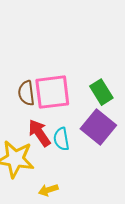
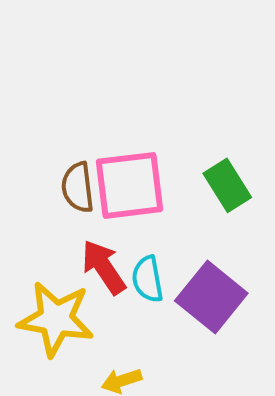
purple square: (98, 127) -> (211, 297), moved

